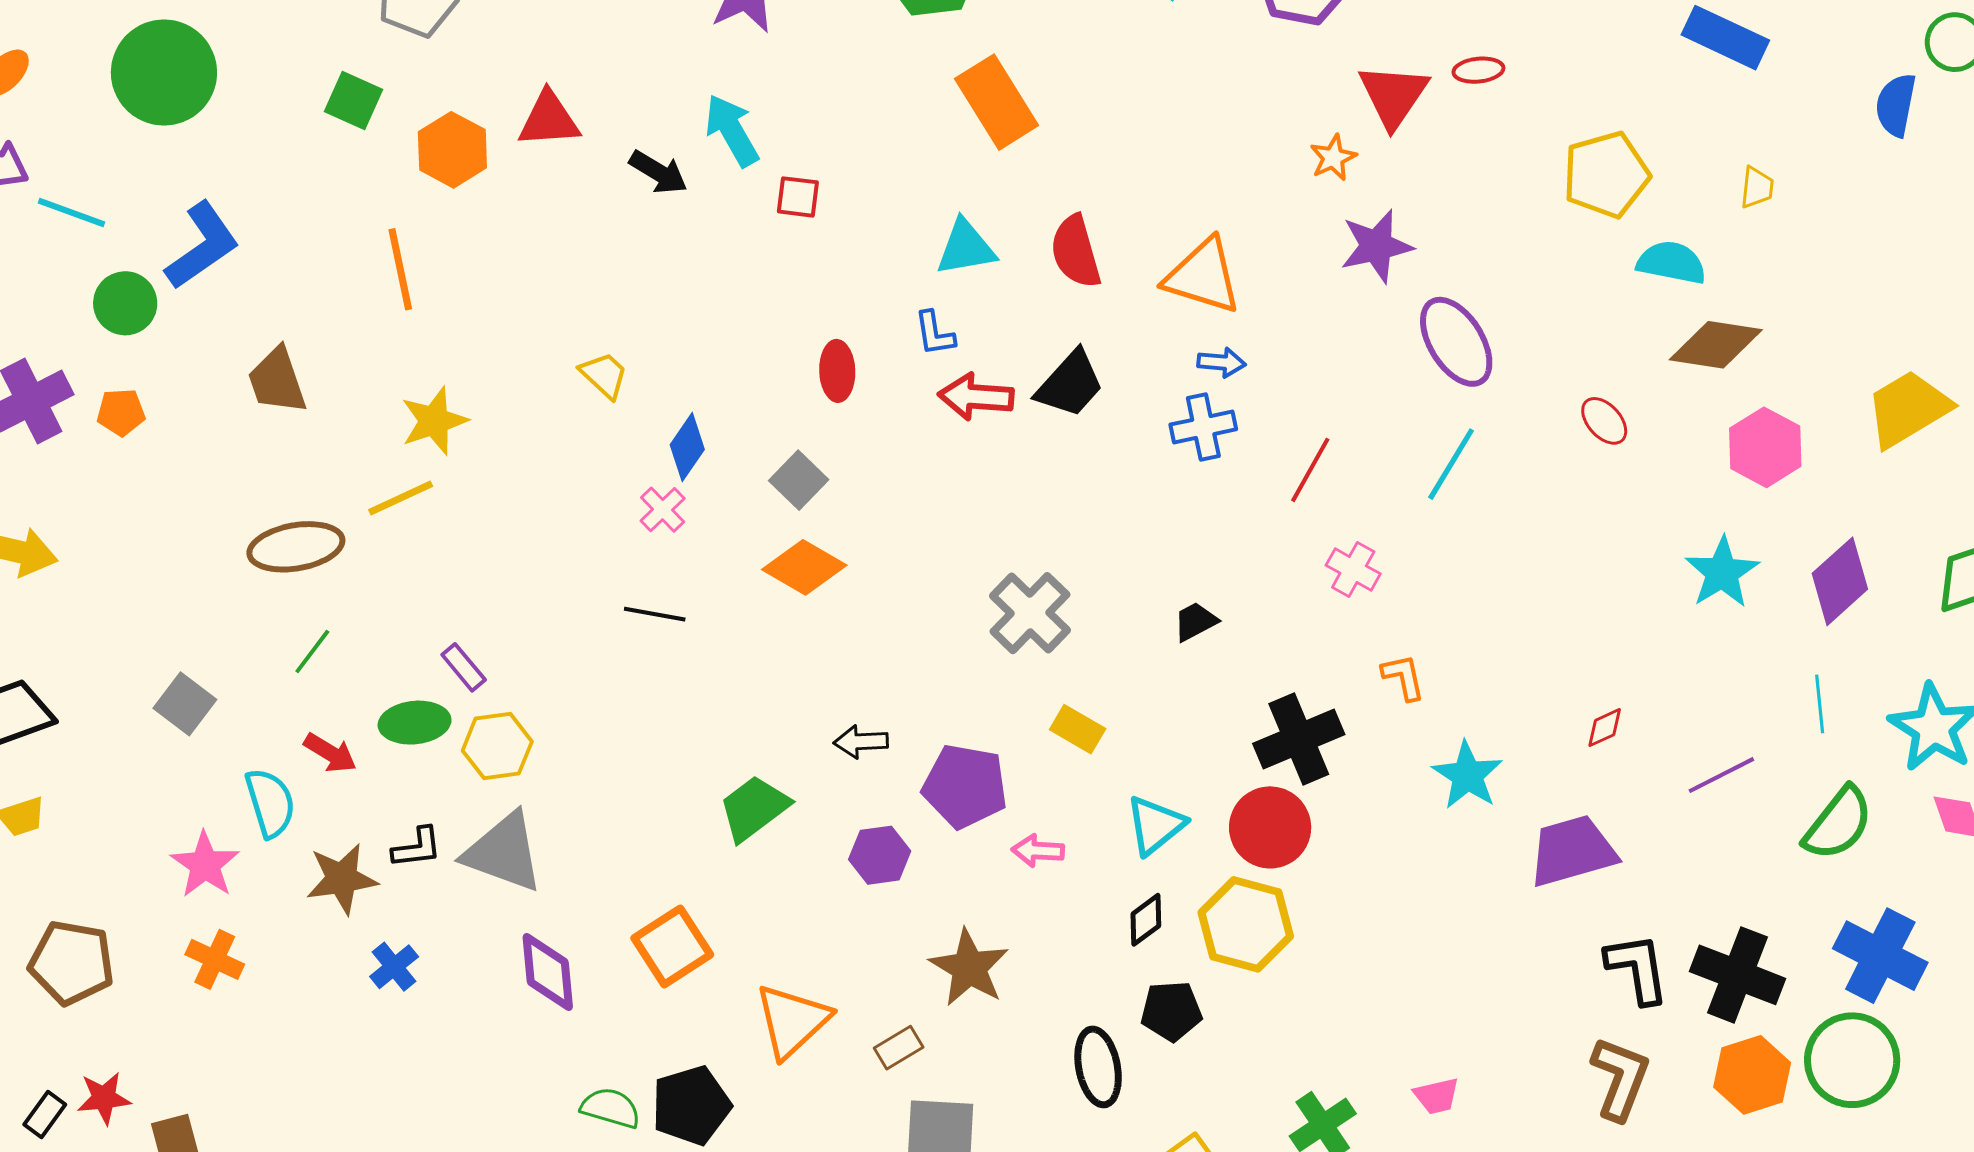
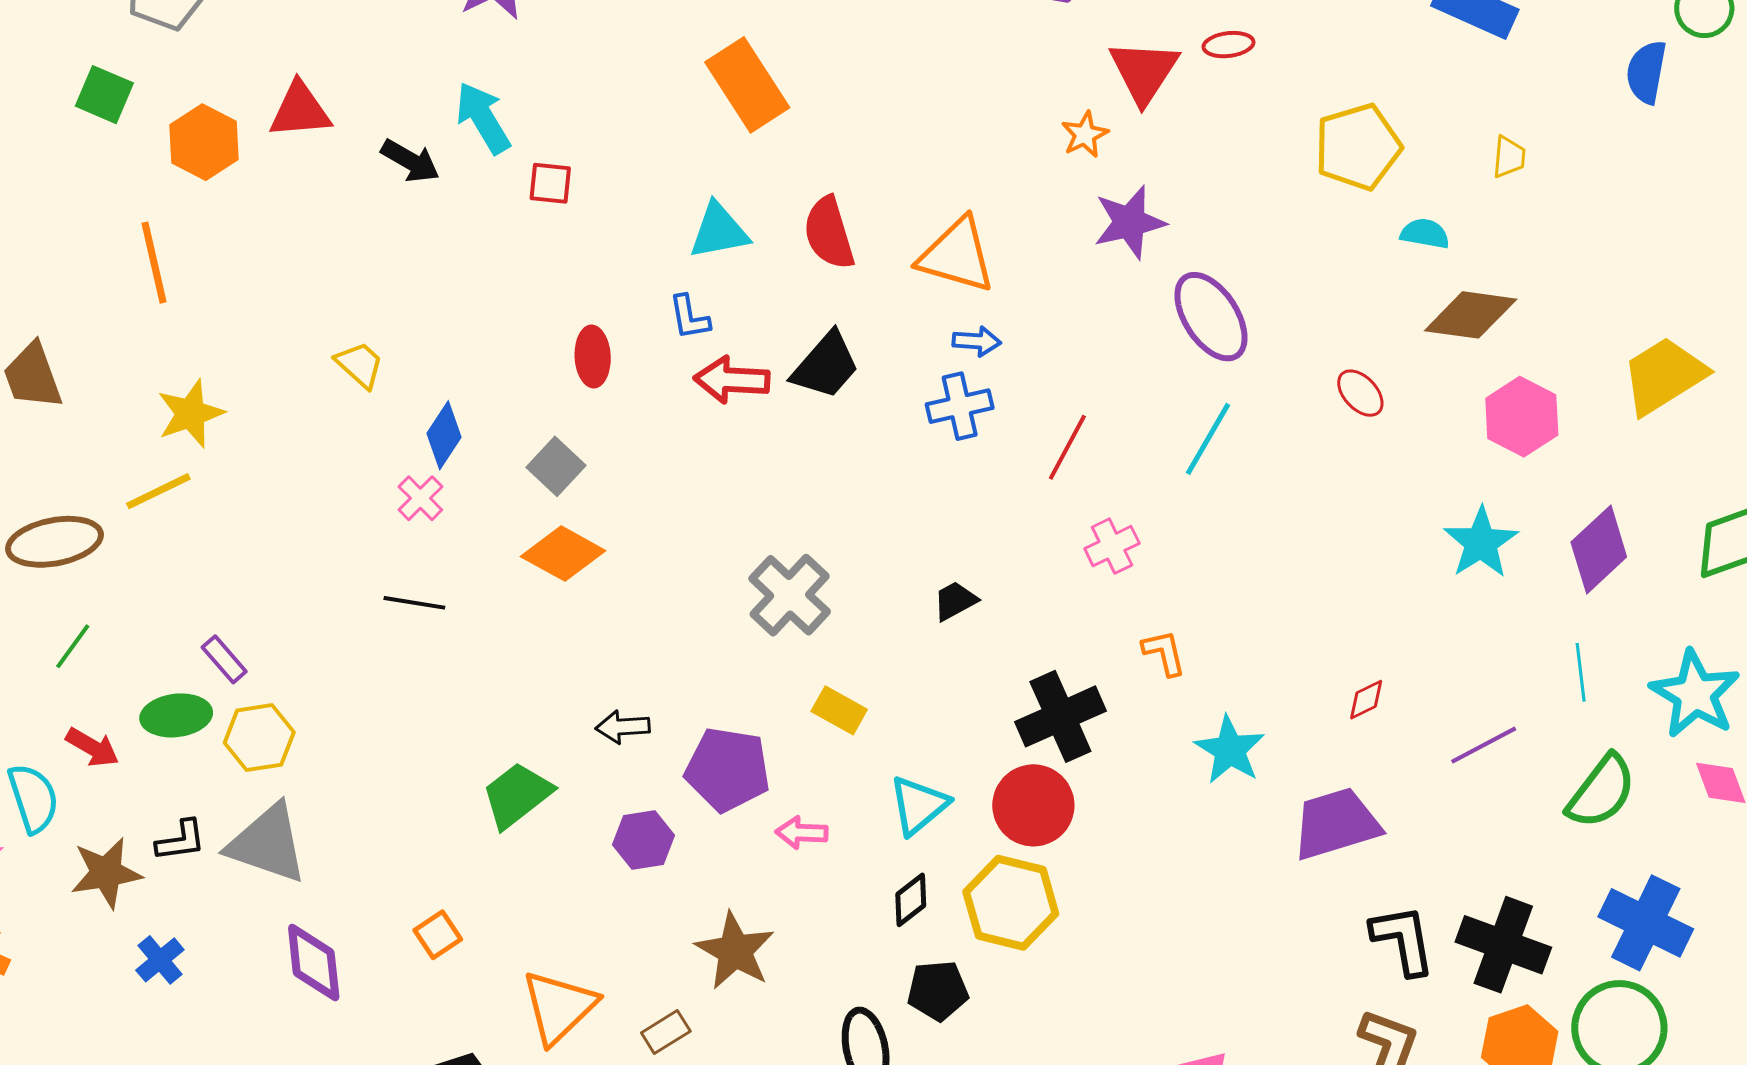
cyan semicircle: (1672, 263) -> (1425, 234), size x0.7
pink cross: (1353, 570) -> (1112, 546), turned 36
orange square: (672, 946) -> (438, 935), size x0.6

